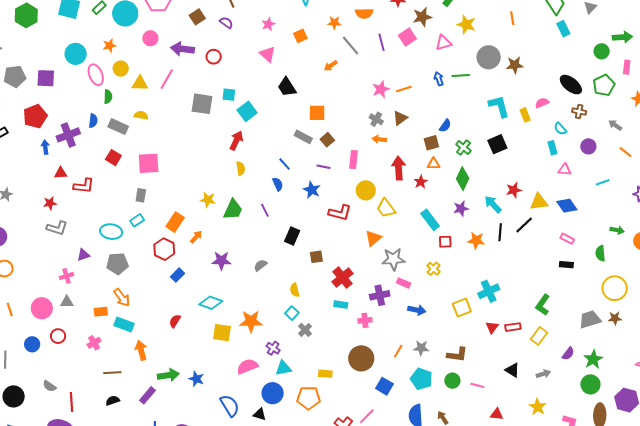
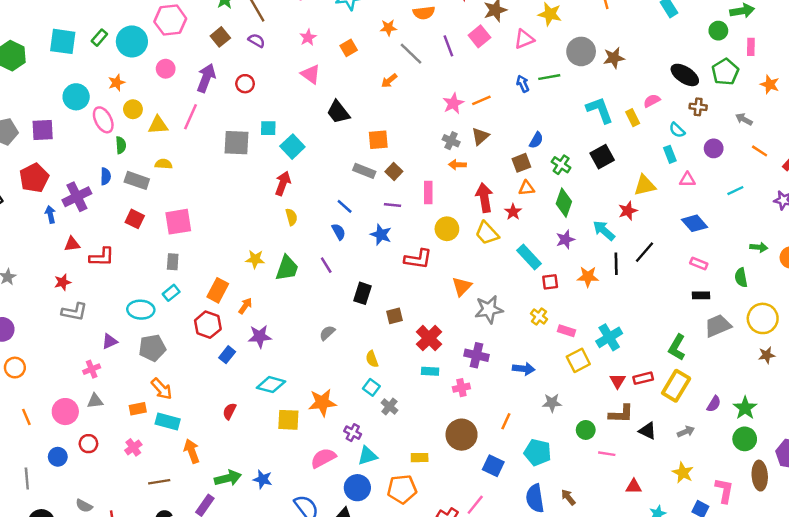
purple arrow: (183, 49) -> (206, 78), turned 110
yellow triangle: (539, 202) -> (645, 185), moved
yellow trapezoid: (386, 208) -> (487, 233), moved
purple star: (221, 261) -> (260, 336), moved
pink rectangle: (404, 283) -> (566, 331), moved
purple cross: (380, 295) -> (477, 355), turned 30
gray trapezoid: (590, 319) -> (718, 326), moved
yellow rectangle: (539, 336) -> (676, 386), size x1.4
gray star: (421, 348) -> (552, 403), moved
brown L-shape: (457, 355) -> (621, 414), moved
green circle: (452, 381) -> (586, 430), moved

